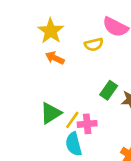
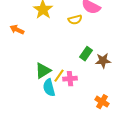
orange arrow: (55, 58) -> (17, 30), moved
cyan semicircle: (74, 144) -> (49, 88), moved

